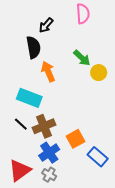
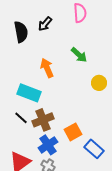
black semicircle: (33, 47) -> (21, 32), moved
yellow circle: (99, 73) -> (99, 83), moved

